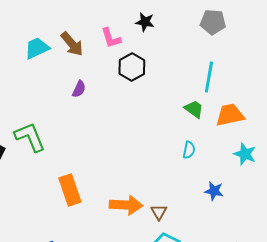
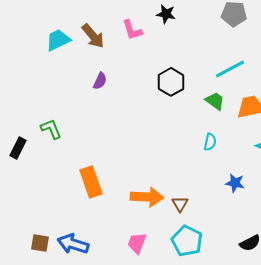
black hexagon: (132, 67) -> (171, 82), moved
cyan line: (209, 77) -> (230, 69), turned 52
green L-shape: (30, 137) -> (51, 129), size x0.7

